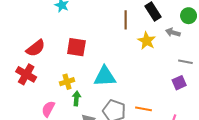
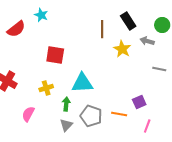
red semicircle: (36, 48) -> (16, 29), moved
purple square: (179, 83) -> (139, 102), moved
green arrow: (76, 98) -> (66, 104), moved

